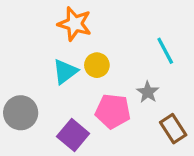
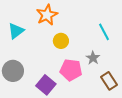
orange star: (75, 24) -> (47, 15), turned 30
cyan triangle: (65, 71) -> (16, 31), moved

